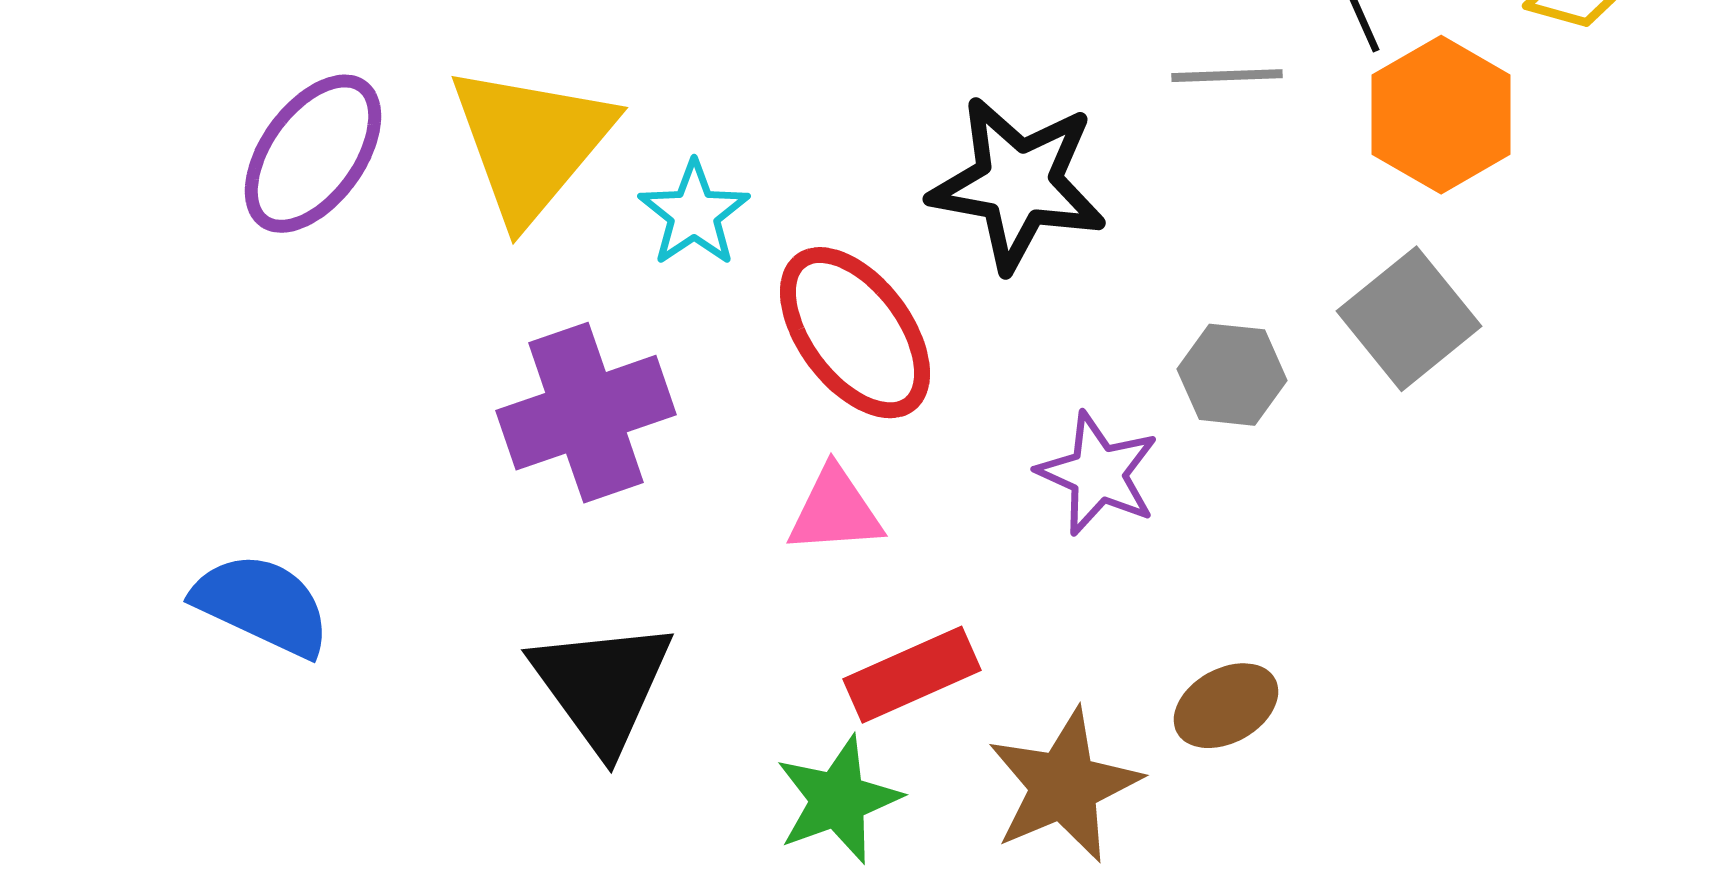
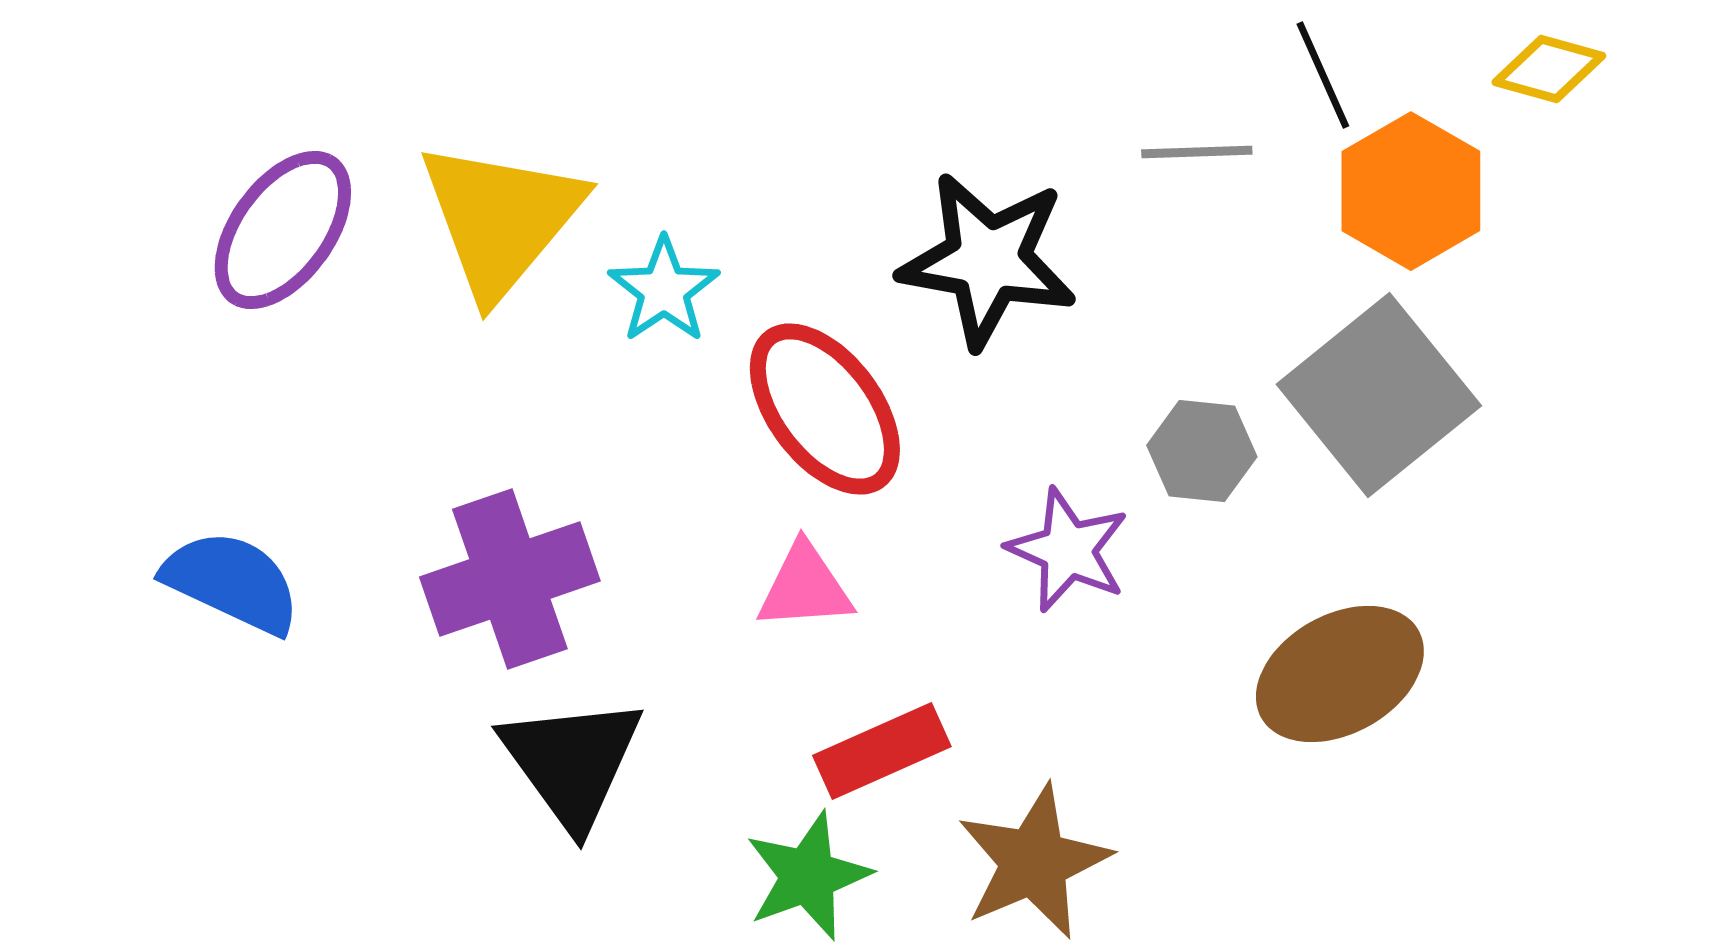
gray square: (1409, 319) -> (1379, 395), size x1.4
purple cross: (586, 413) -> (510, 579), moved
blue semicircle: (262, 605) -> (232, 582), moved
brown ellipse: (1226, 706) -> (1340, 674), moved, size x1.6

